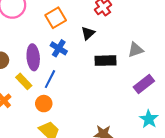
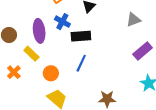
black rectangle: (106, 61) -> (81, 36), moved
blue line: (50, 79) -> (81, 63), moved

